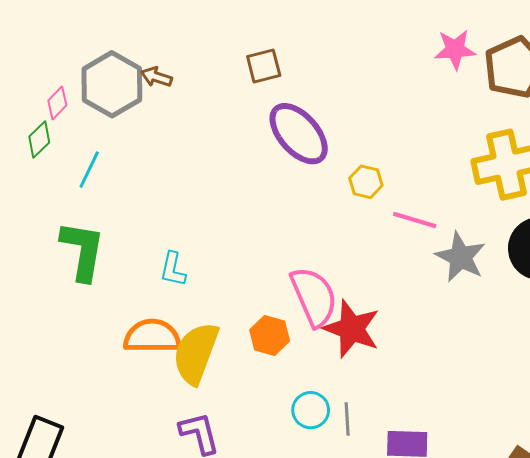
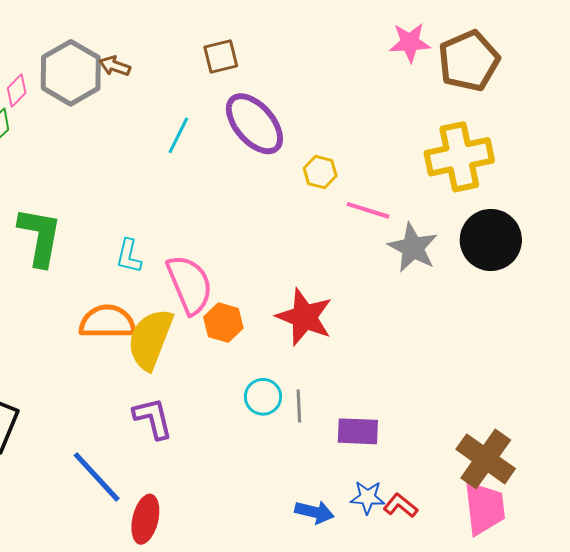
cyan line: (89, 170) -> (178, 135), moved
pink semicircle: (314, 297) -> (190, 284), moved

